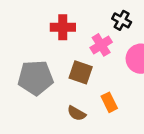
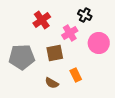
red cross: (63, 27) -> (42, 20), turned -36
brown square: (81, 72) -> (55, 53), turned -30

